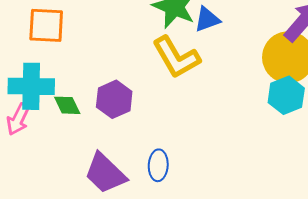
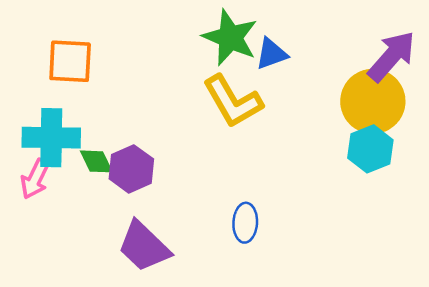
purple hexagon: (114, 99) -> (131, 169), moved
blue ellipse: (158, 165) -> (245, 223), moved

